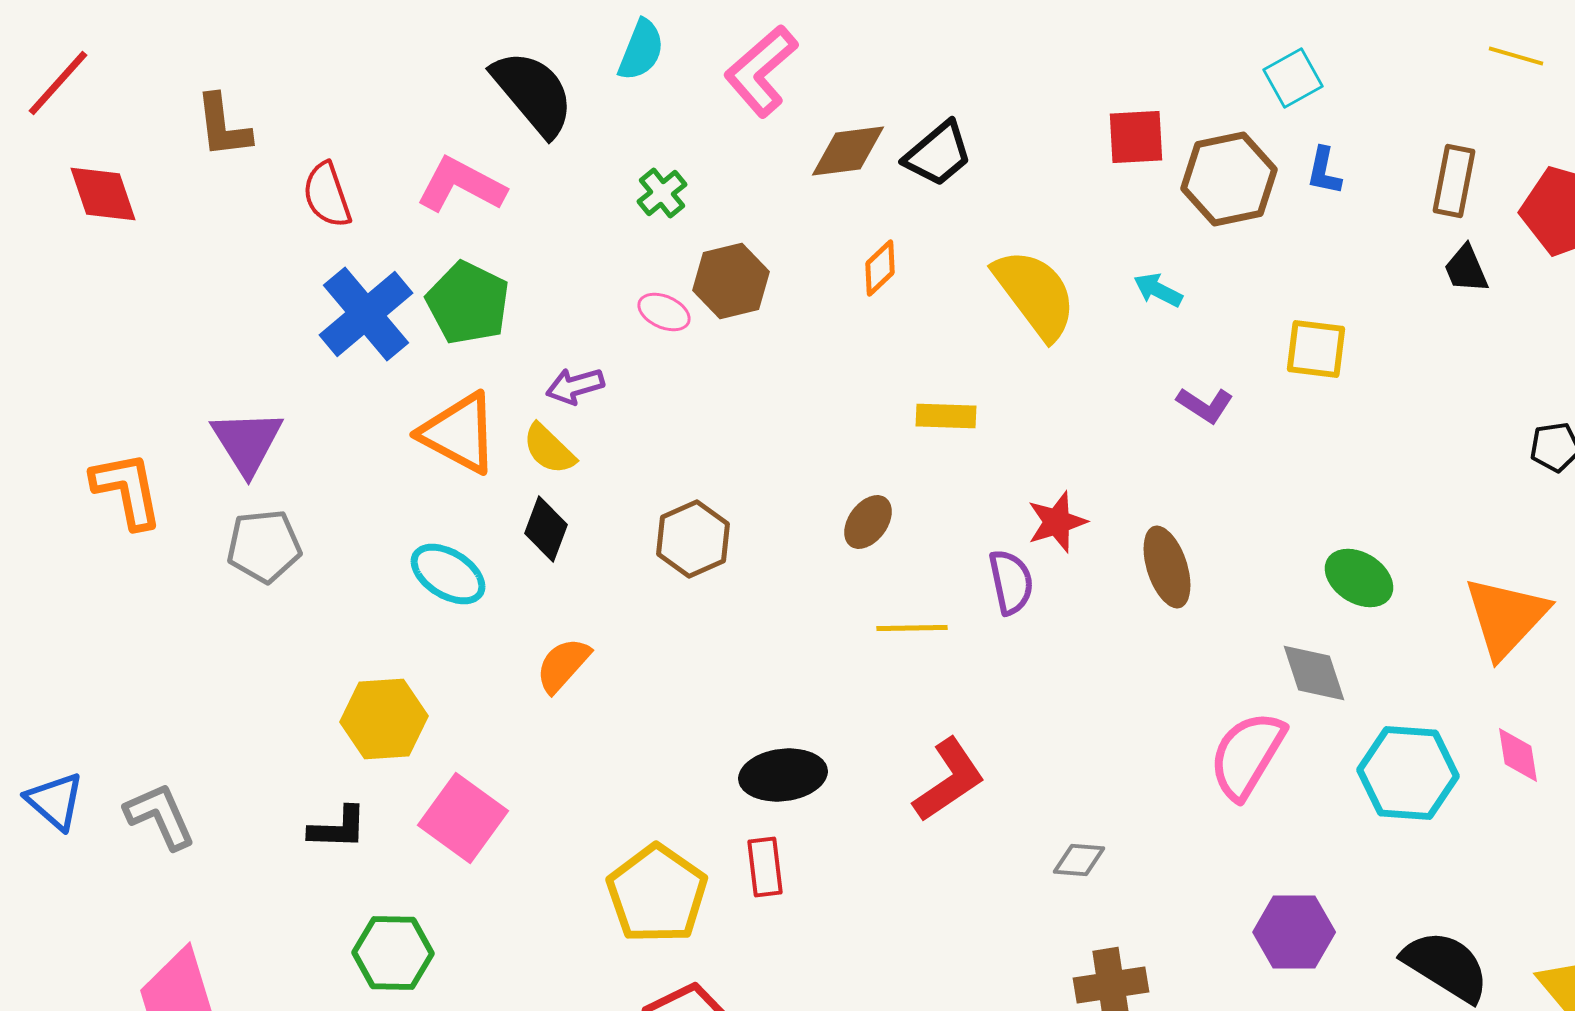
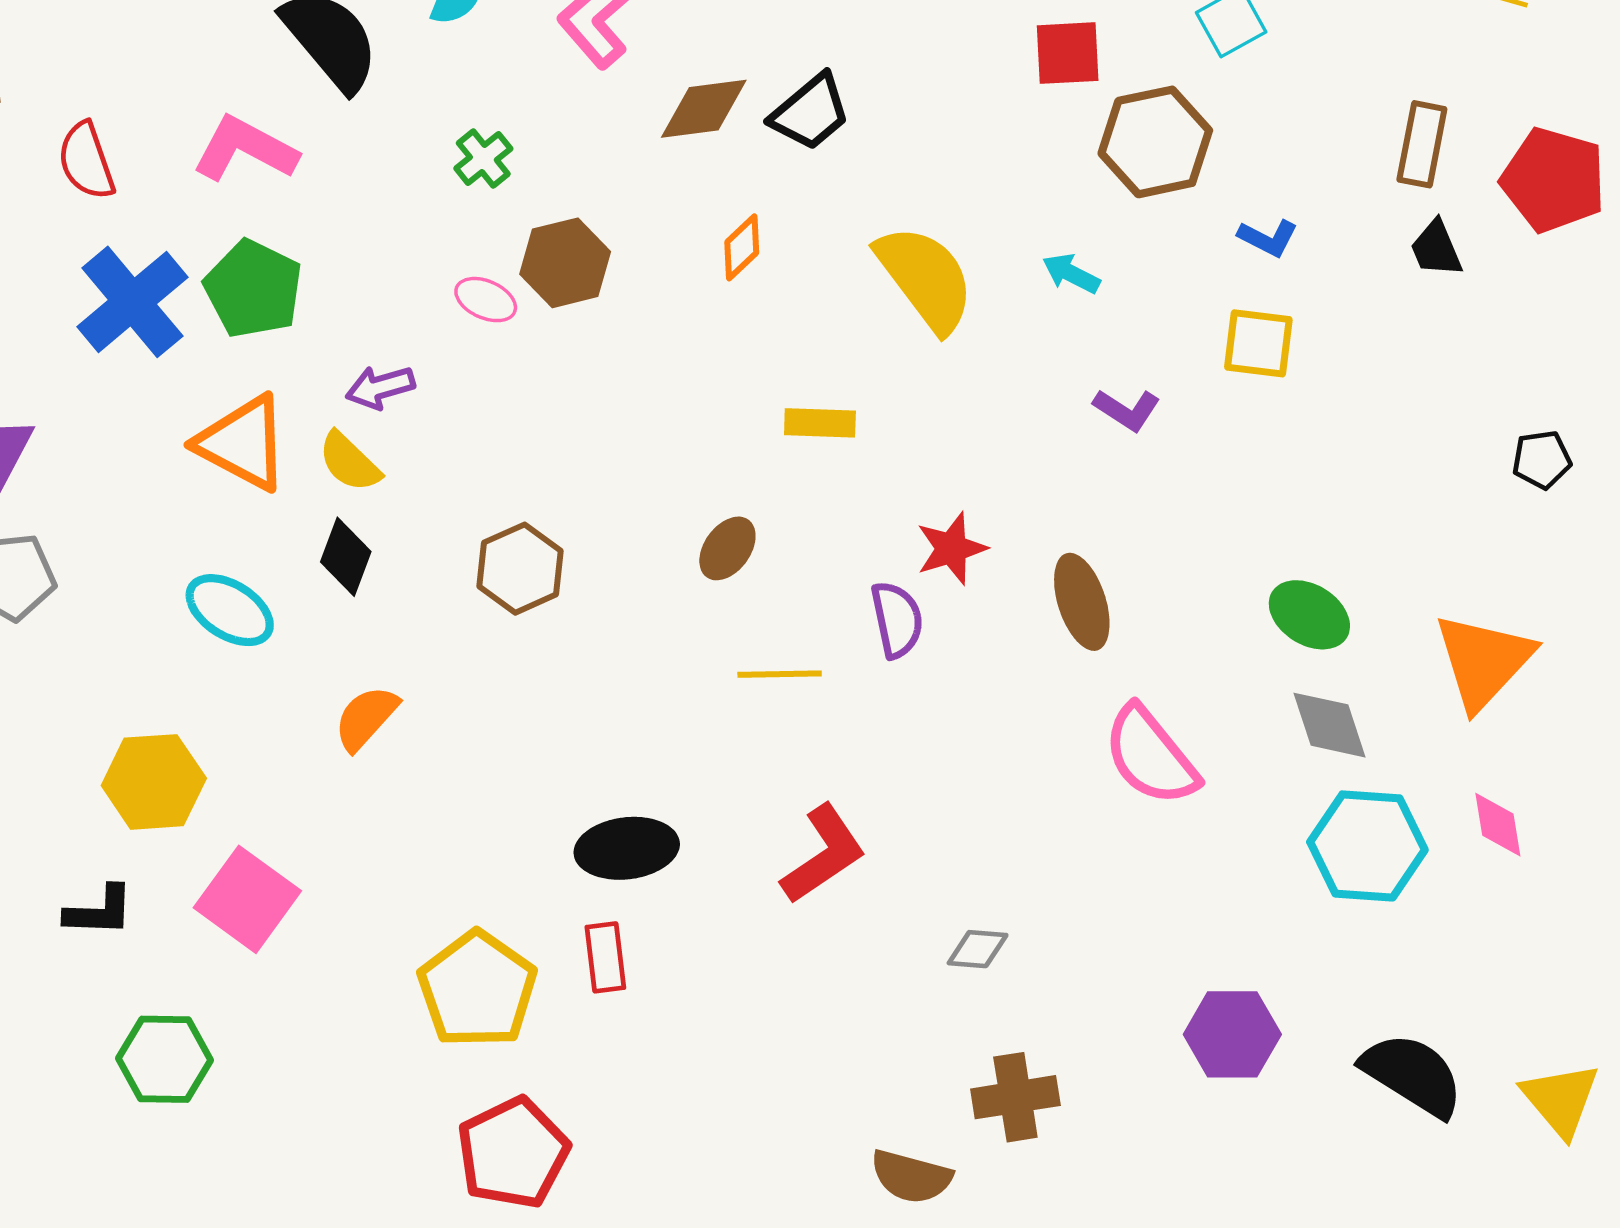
red square: (1136, 137) -> (1068, 53), moved
blue L-shape: (1324, 171) -> (1268, 238), moved, turned -75
gray diamond: (1314, 673) -> (1330, 725), moved
pink semicircle: (1247, 755) -> (1151, 756), moved, turned -70

